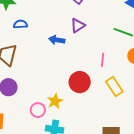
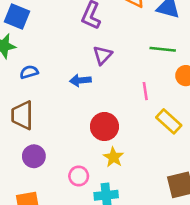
red circle: (80, 82) -> (104, 127), moved
yellow star: (55, 101) -> (113, 157), moved

